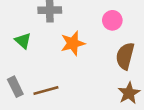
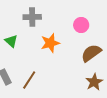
brown semicircle: (125, 56) -> (91, 53), turned 40
brown line: (46, 91) -> (29, 80), turned -42

